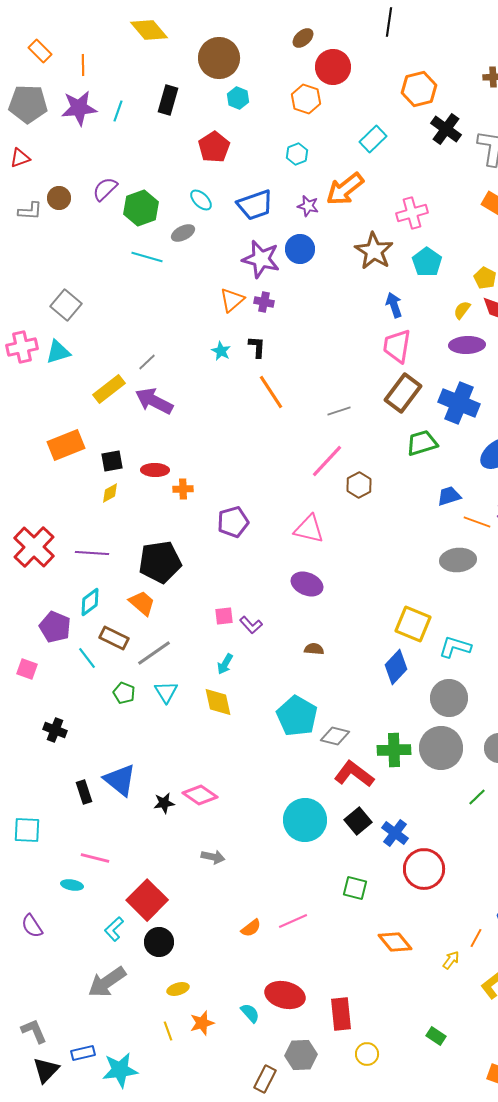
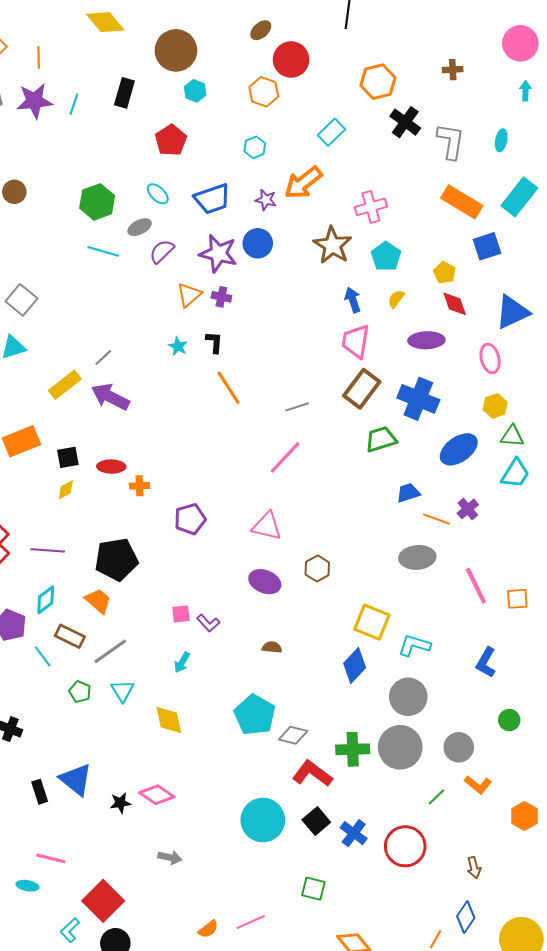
purple semicircle: (105, 189) -> (162, 251), moved
yellow semicircle: (462, 310) -> (396, 299), moved
brown hexagon: (359, 485) -> (317, 569), moved
yellow diamond: (218, 702) -> (169, 720), moved
red circle: (424, 869) -> (405, 846), moved

